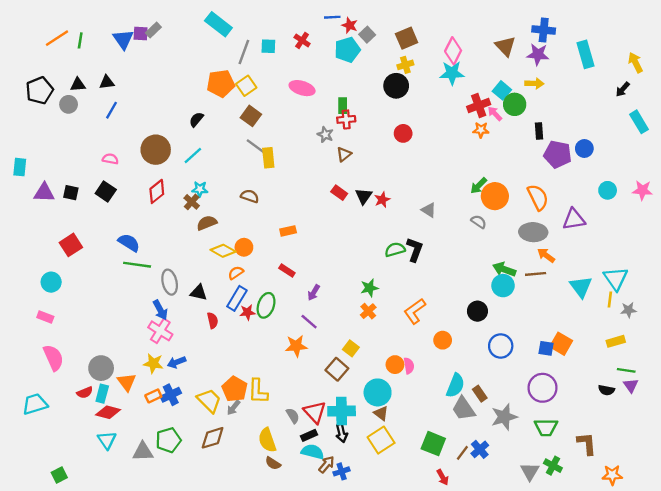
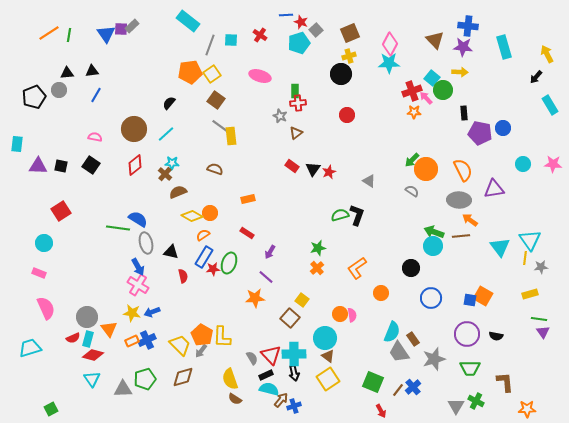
black pentagon: (39, 90) -> (34, 97), moved
blue semicircle: (129, 243) -> (138, 219), moved
black semicircle: (606, 390) -> (496, 336), moved

